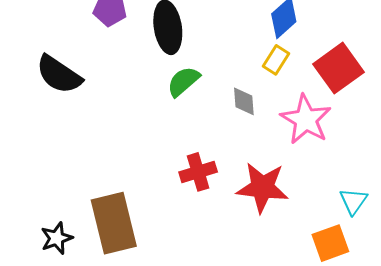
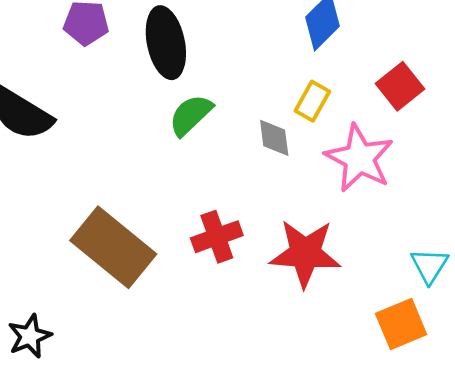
yellow rectangle: (276, 60) -> (312, 101), moved
red square: (338, 68) -> (400, 86), size x0.7
brown rectangle: (114, 223) -> (113, 247), moved, turned -34

